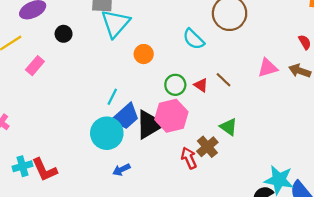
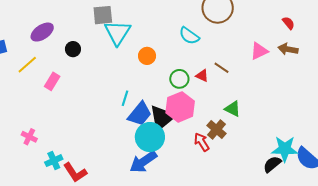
cyan circle: (107, 133) -> (150, 137), moved
cyan cross: (22, 166) -> (54, 161), moved
blue arrow: (121, 170) -> (143, 162), size x1.8

